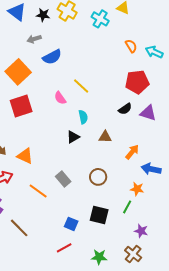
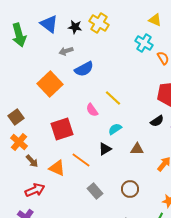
cyan cross: (100, 19) -> (144, 43), moved
red square: (21, 106) -> (62, 129), moved
cyan semicircle: (83, 117) -> (115, 129), turned -112
orange line: (38, 191) -> (81, 160), moved

